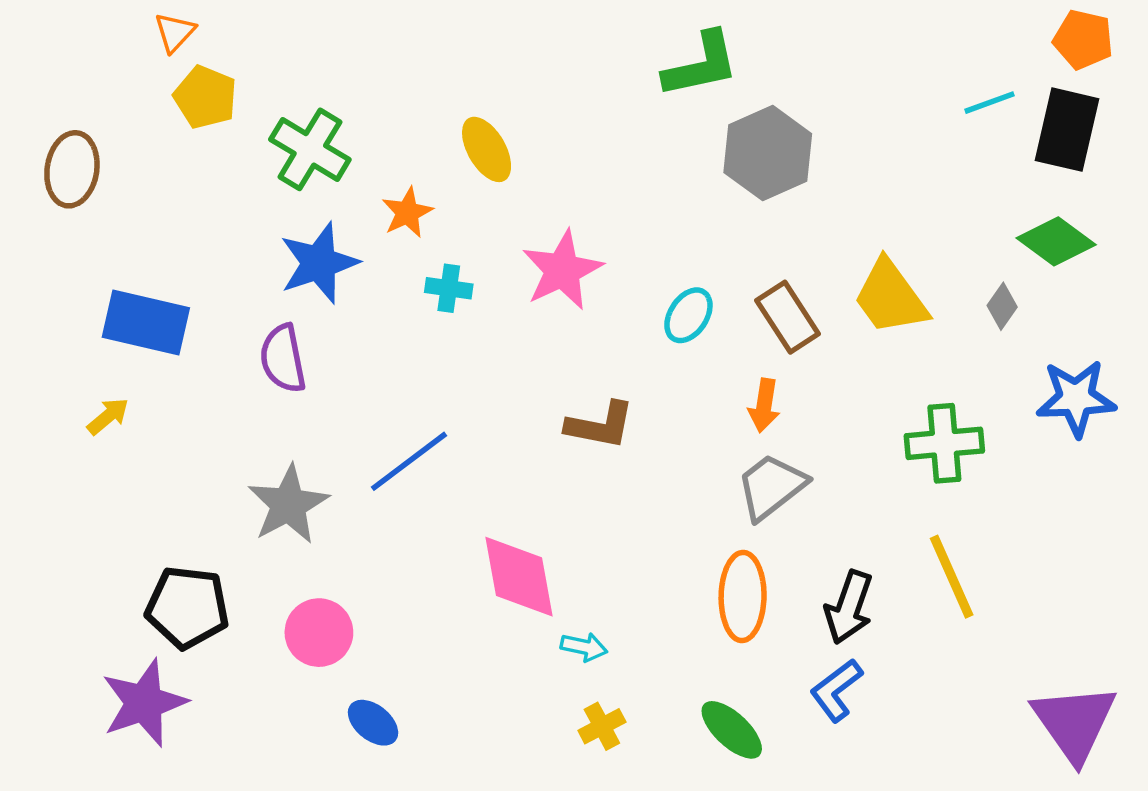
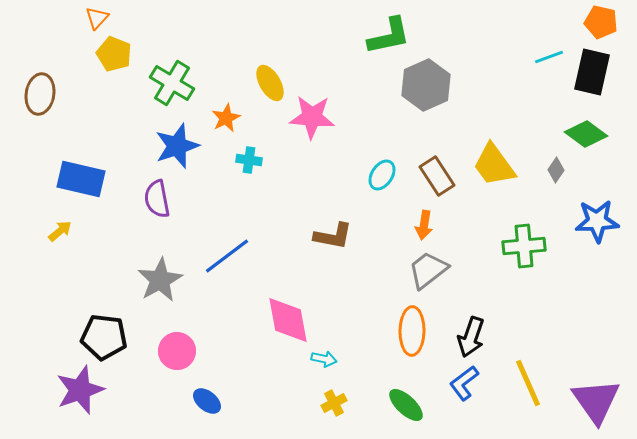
pink star: (562, 270) -> (312, 117), moved, turned 30
yellow line: (952, 577) -> (528, 383), moved

